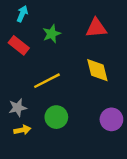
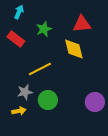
yellow diamond: (97, 70) -> (74, 49), moved
gray star: (18, 108) -> (25, 92), moved

